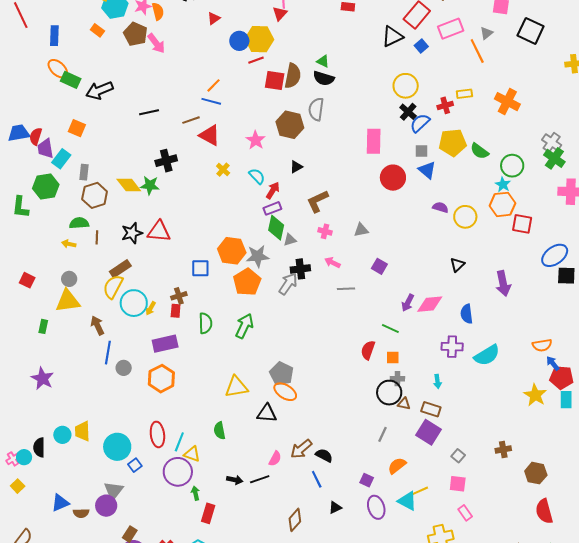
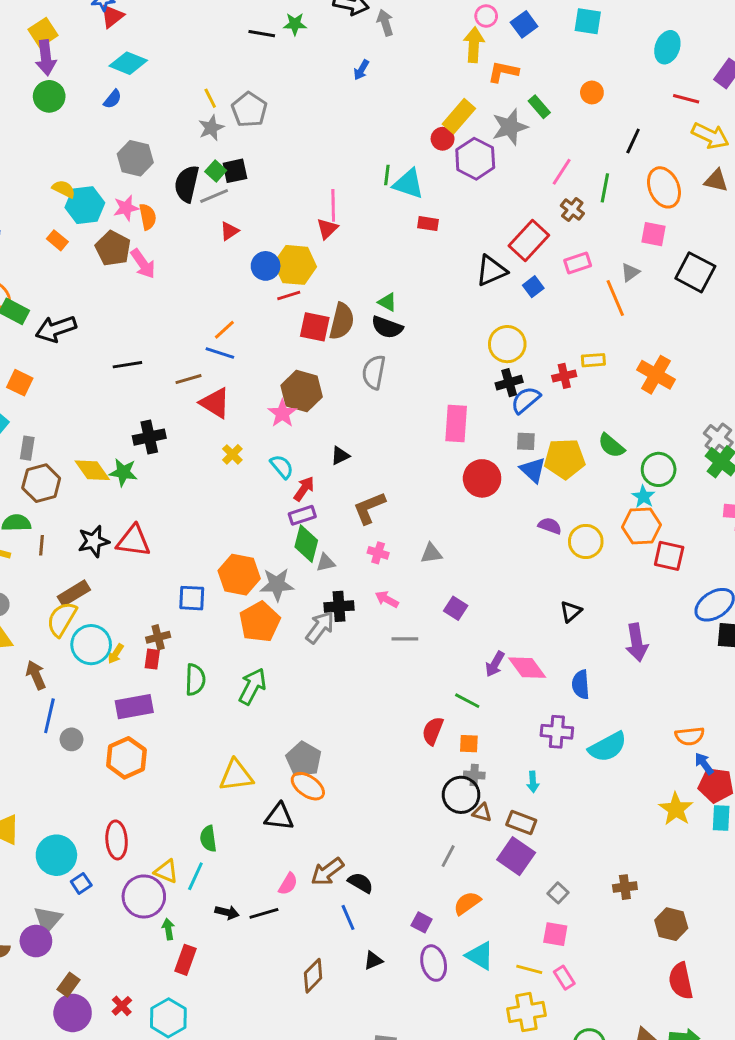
pink rectangle: (451, 29) -> (578, 263), size x0.7
black cross: (408, 112) -> (509, 383), turned 30
brown hexagon: (290, 125) -> (302, 391), moved
yellow pentagon: (453, 143) -> (565, 459), moved
pink diamond: (430, 304) -> (527, 668), turned 56
cyan line: (179, 442) -> (195, 876), moved
yellow line: (419, 491) -> (529, 969), moved, turned 36

